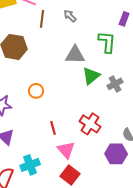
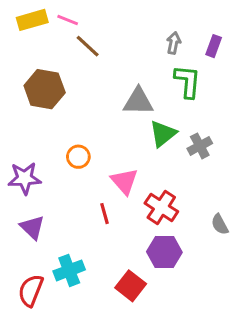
gray arrow: (70, 16) -> (174, 43), moved, turned 56
brown line: (42, 19) -> (88, 46), turned -54
pink triangle: (66, 150) -> (124, 181), moved
purple hexagon: (116, 154) -> (164, 252), moved

